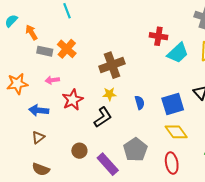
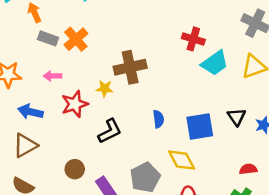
yellow star: (109, 94) -> (105, 88), moved
yellow diamond: (176, 132) -> (182, 160), moved
brown triangle: (38, 137) -> (25, 145), size x1.5

